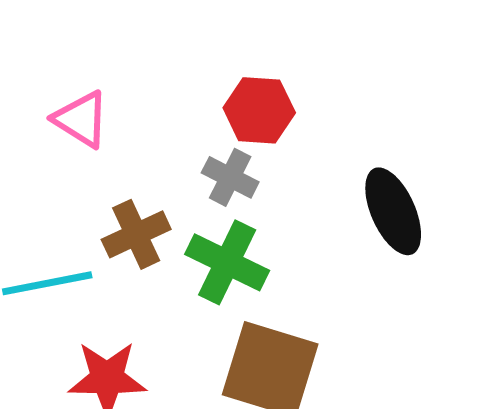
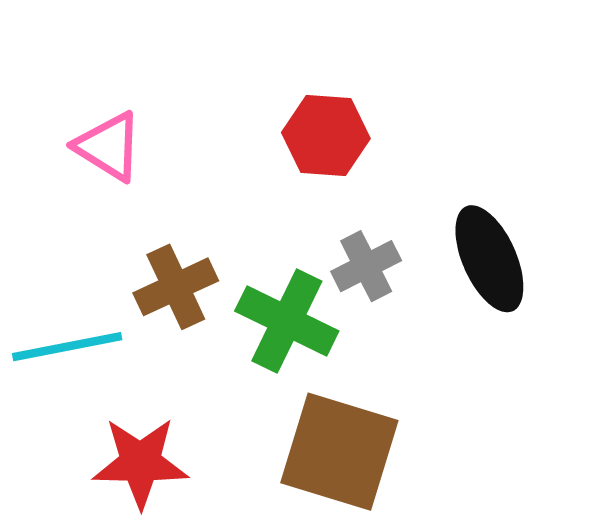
gray cross: (230, 177) -> (366, 266), moved, turned 36

